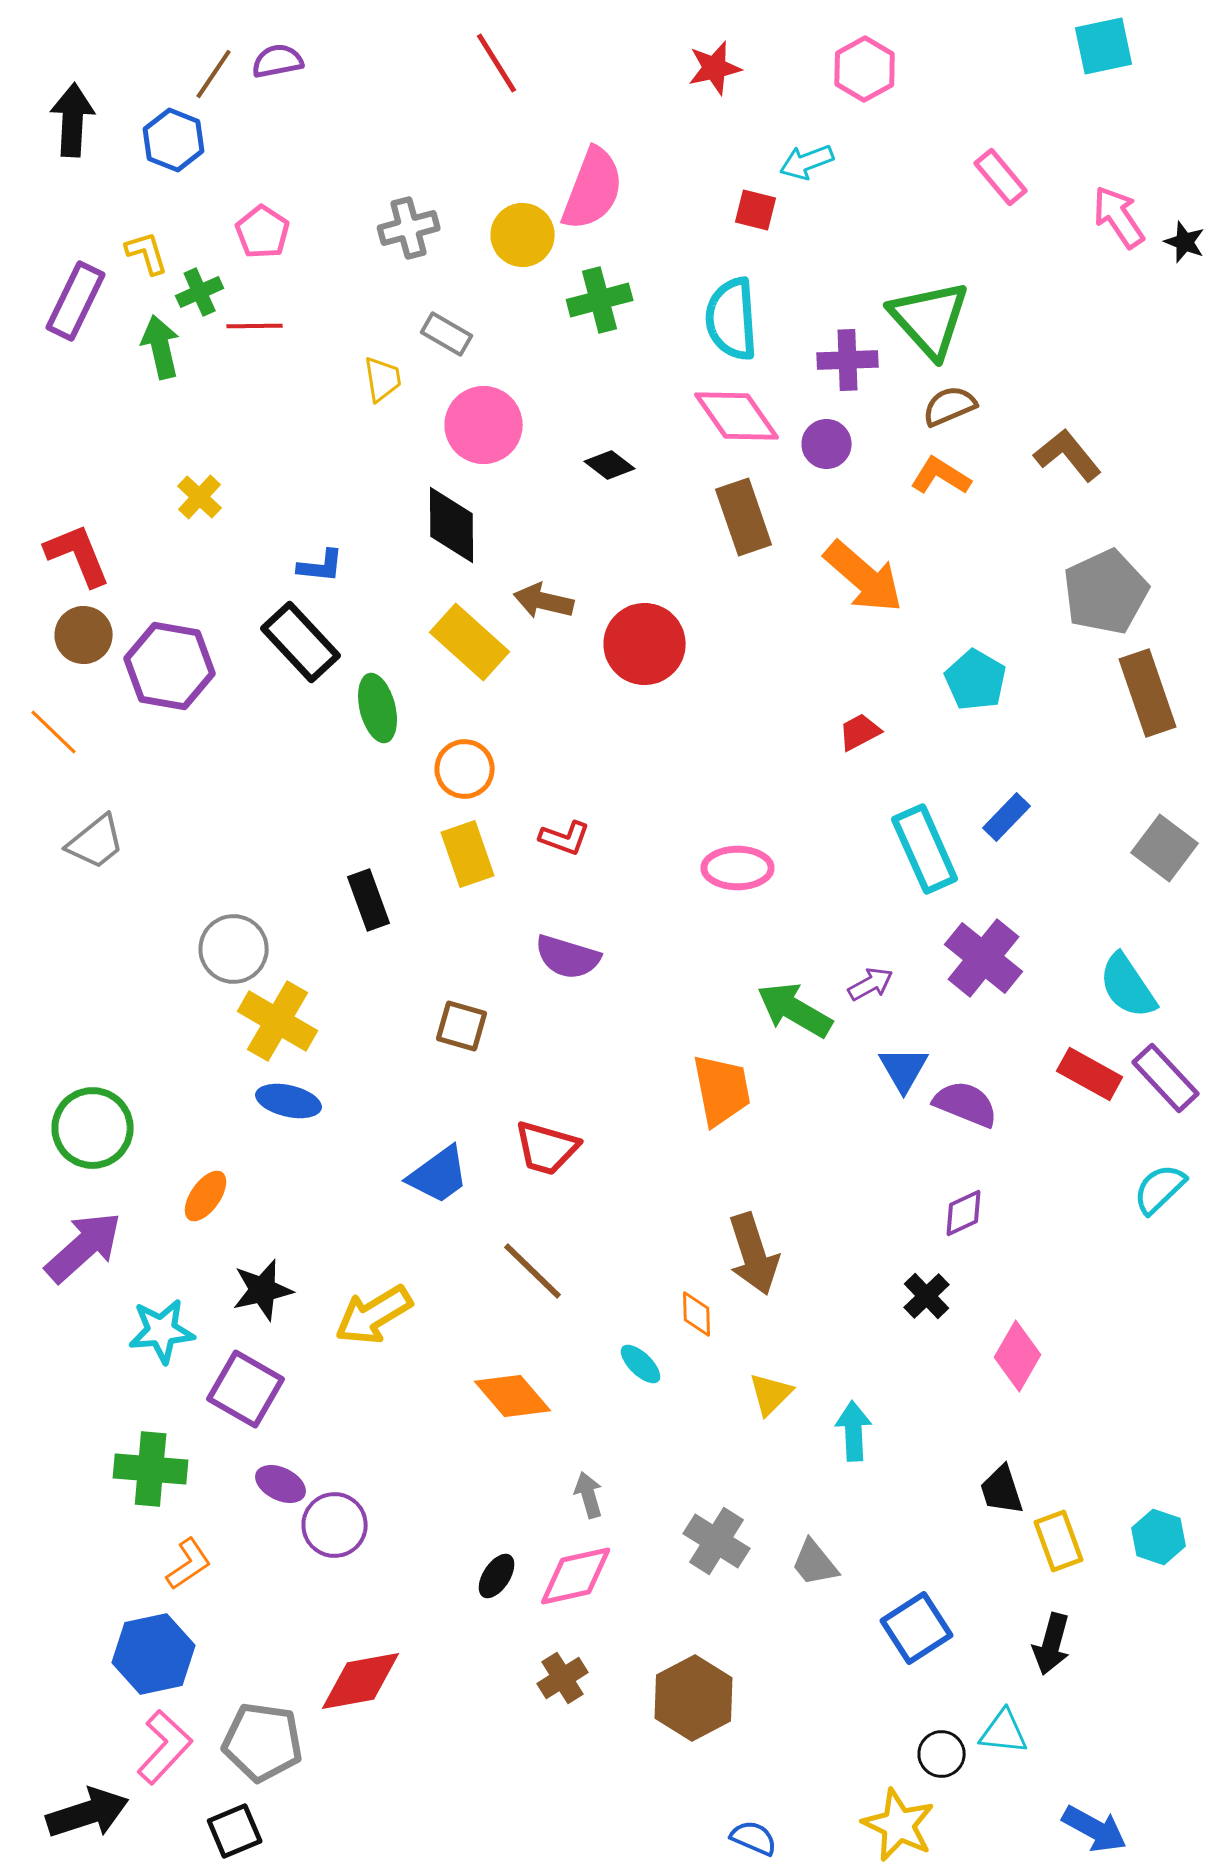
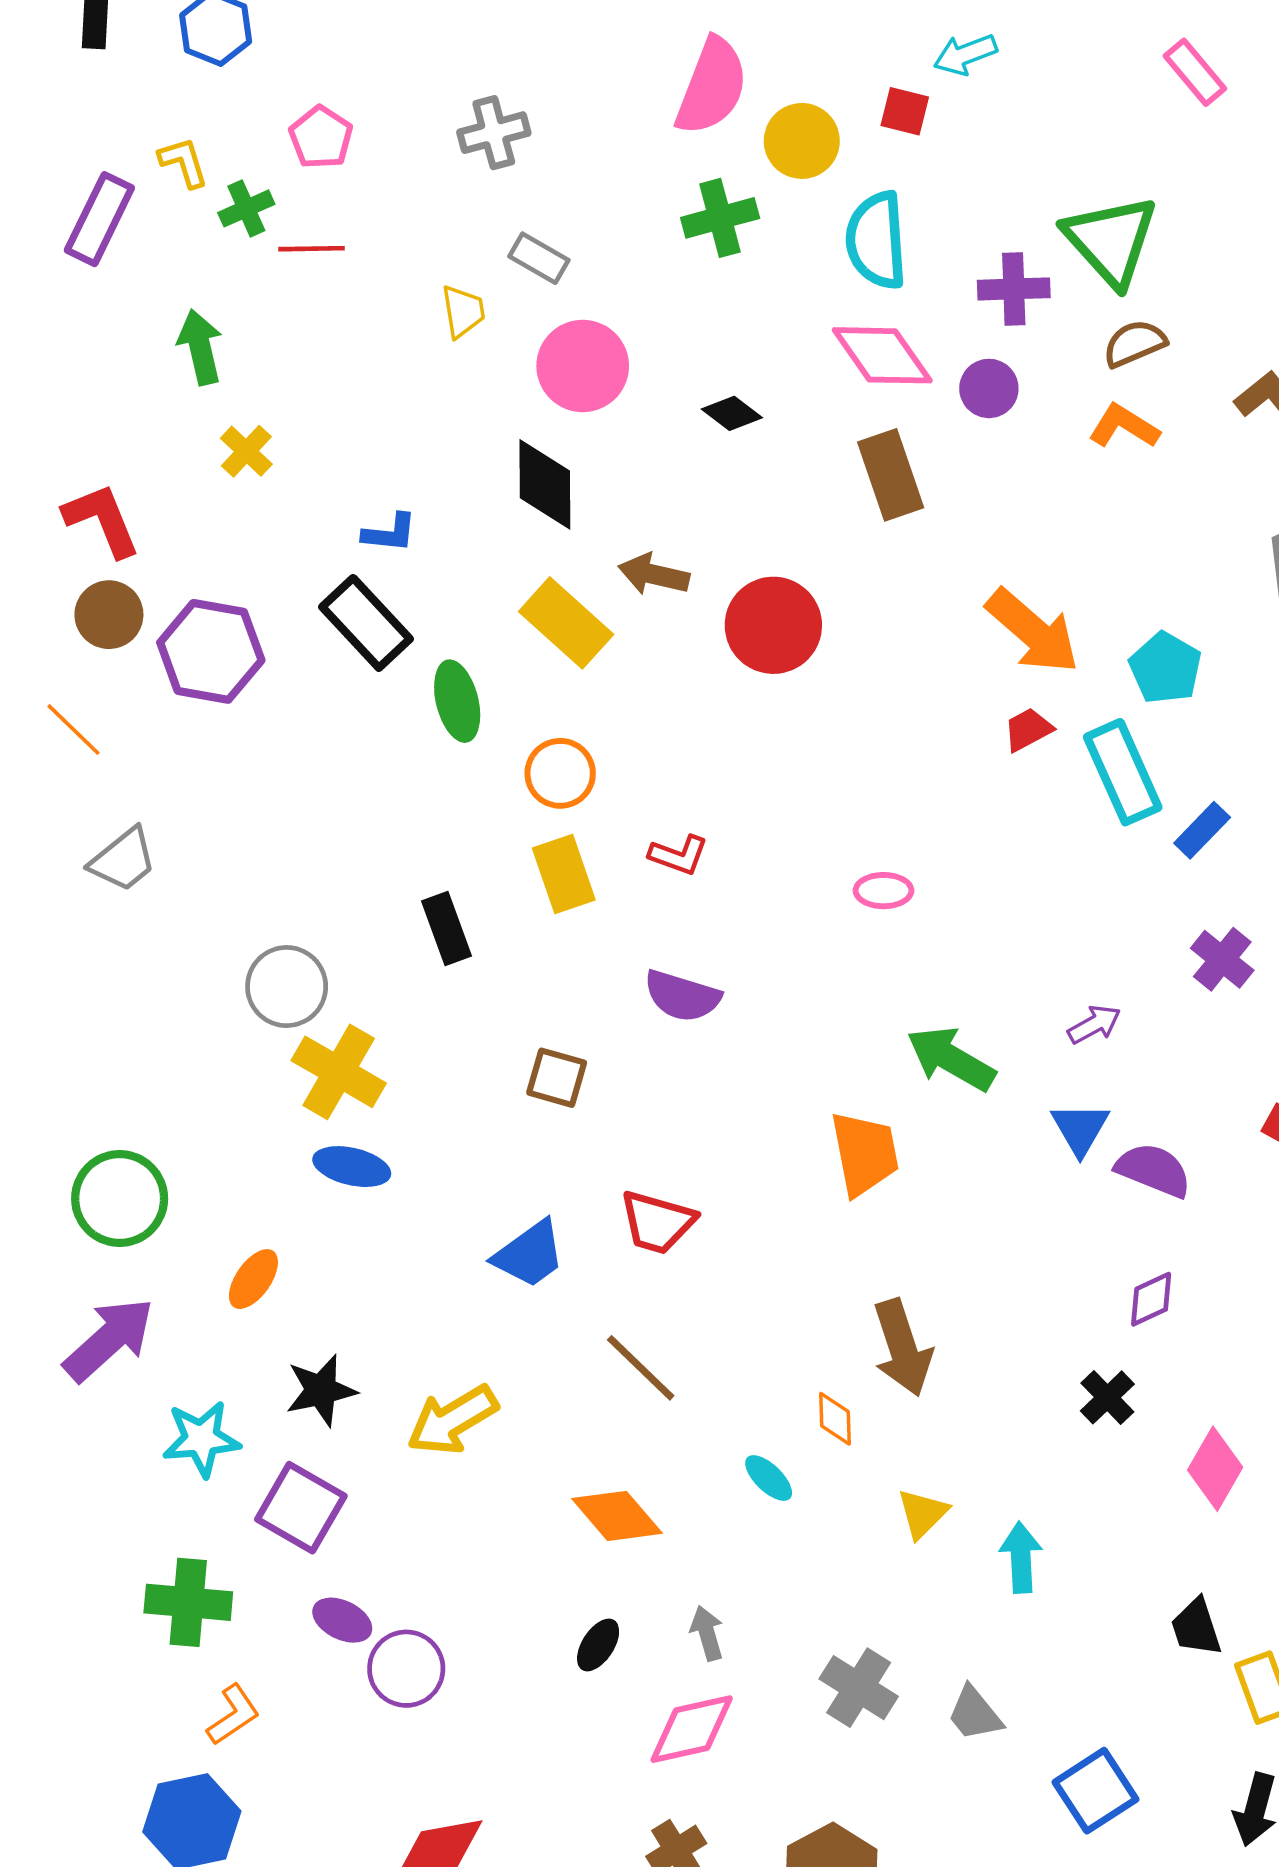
yellow circle: (523, 235) -> (802, 141), moved
green arrow: (161, 347) -> (200, 347), moved
orange arrow: (864, 577) -> (1033, 631), moved
cyan rectangle: (925, 849) -> (1123, 772), moved
pink ellipse: (738, 868) -> (883, 891), size x0.7
purple cross: (984, 958) -> (1222, 959), moved, size x0.7
purple arrow: (871, 984) -> (1094, 1024), moved
black ellipse: (497, 1576) -> (598, 1645), moved

